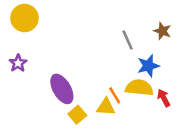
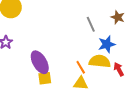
yellow triangle: (106, 107) -> (81, 83), moved
yellow square: (77, 115) -> (45, 78), moved, turned 32

